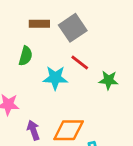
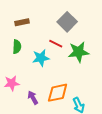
gray square: (73, 28) -> (67, 22), moved
green star: (109, 80) -> (78, 52), size x1.5

